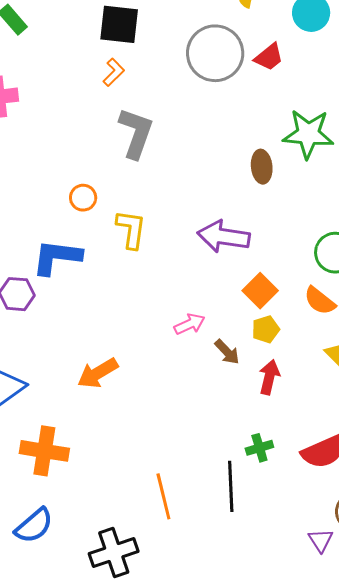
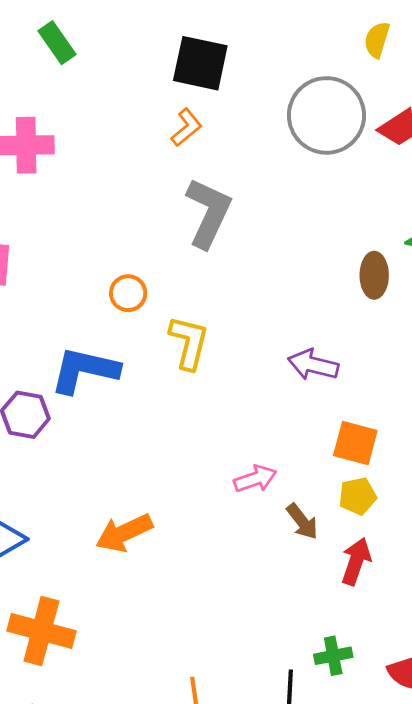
purple arrow: (224, 237) -> (313, 365), size x0.7
orange square: (260, 291) -> (355, 443), turned -36

